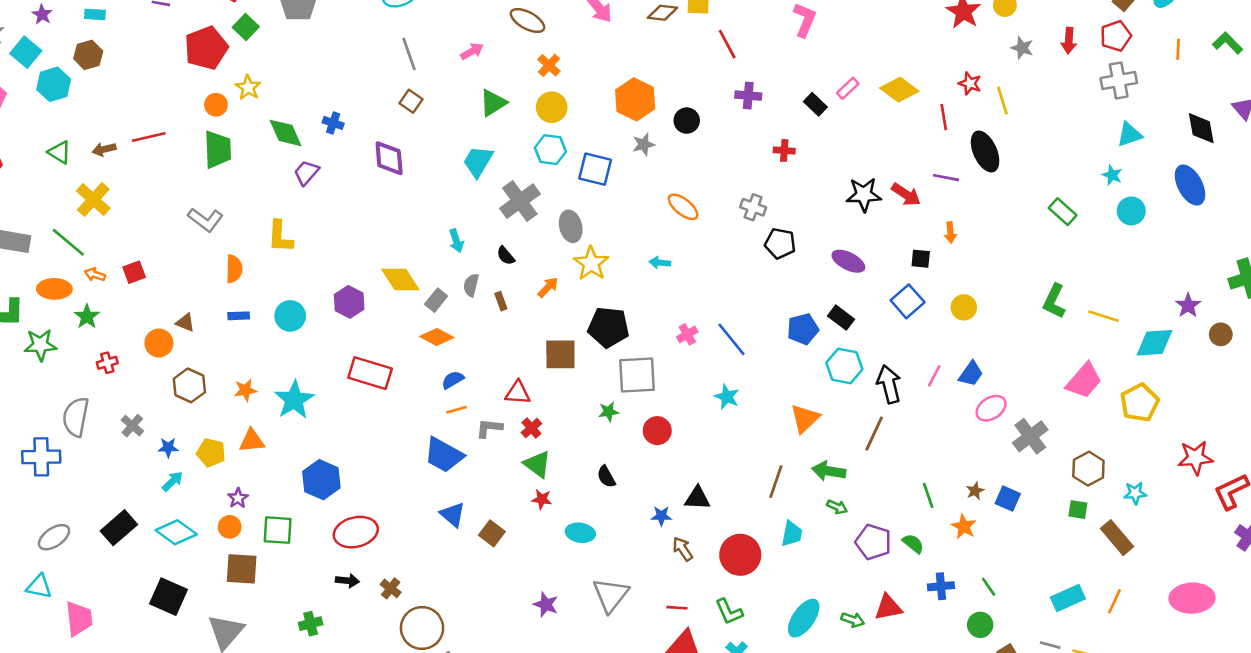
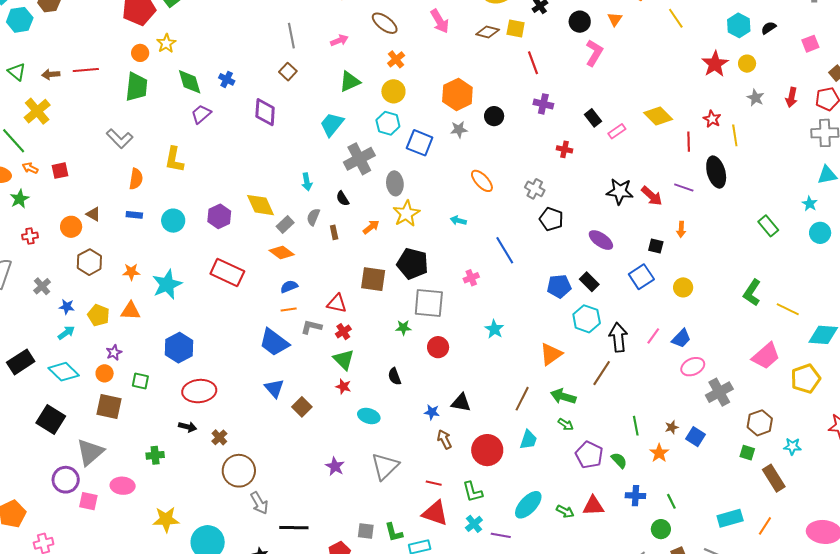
pink rectangle: (848, 88) -> (617, 131), moved
blue line: (732, 339) -> (505, 250), moved
green square: (278, 530) -> (140, 381), size x0.7

